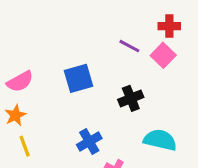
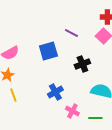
purple line: (129, 46) -> (71, 33), moved

